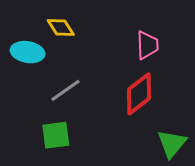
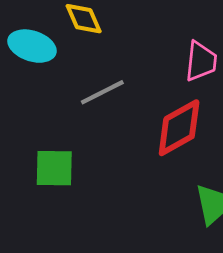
gray line: (66, 90) -> (102, 92), moved

